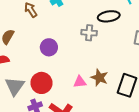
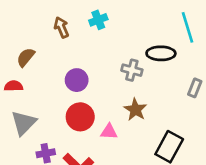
brown star: (99, 78) -> (135, 110), moved
red circle: (41, 83) -> (80, 117), moved

